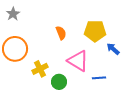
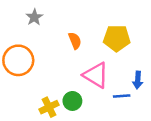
gray star: (13, 14) -> (34, 17), moved
blue arrow: (113, 49) -> (138, 80), moved, turned -128
yellow cross: (40, 69) -> (49, 107), moved

